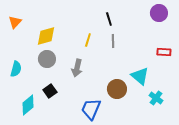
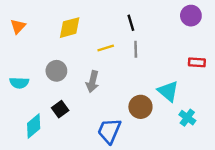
yellow diamond: (46, 36) -> (70, 28), moved
yellow line: (88, 40) -> (106, 48), turned 56
cyan semicircle: (16, 69) -> (19, 83), turned 77

